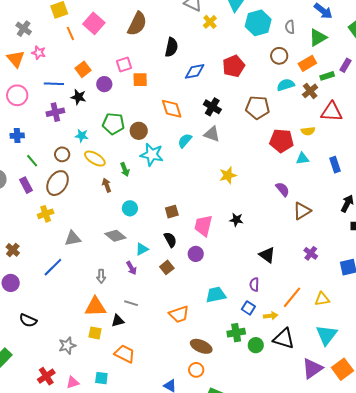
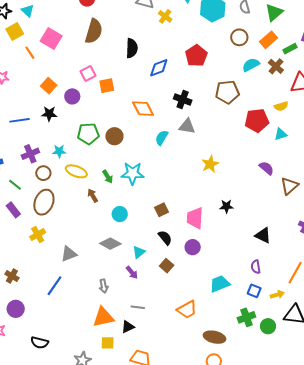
blue line: (54, 84) -> (19, 120), moved
purple cross: (55, 112) -> (30, 154), moved
cyan star: (152, 155) -> (133, 173), moved

